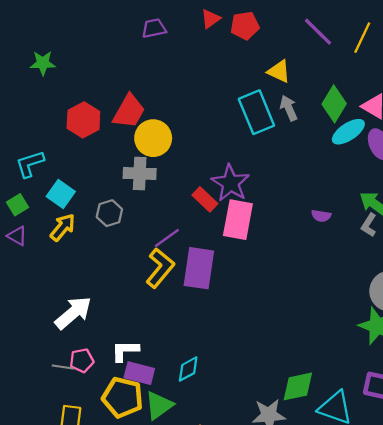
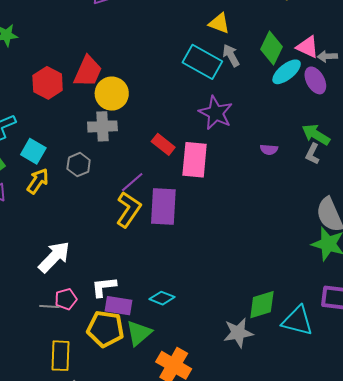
cyan rectangle: (256, 112) -> (202, 62), turned -33
purple star: (230, 183) -> (216, 113), moved
cyan diamond: (188, 369) -> (162, 298), turned 55

